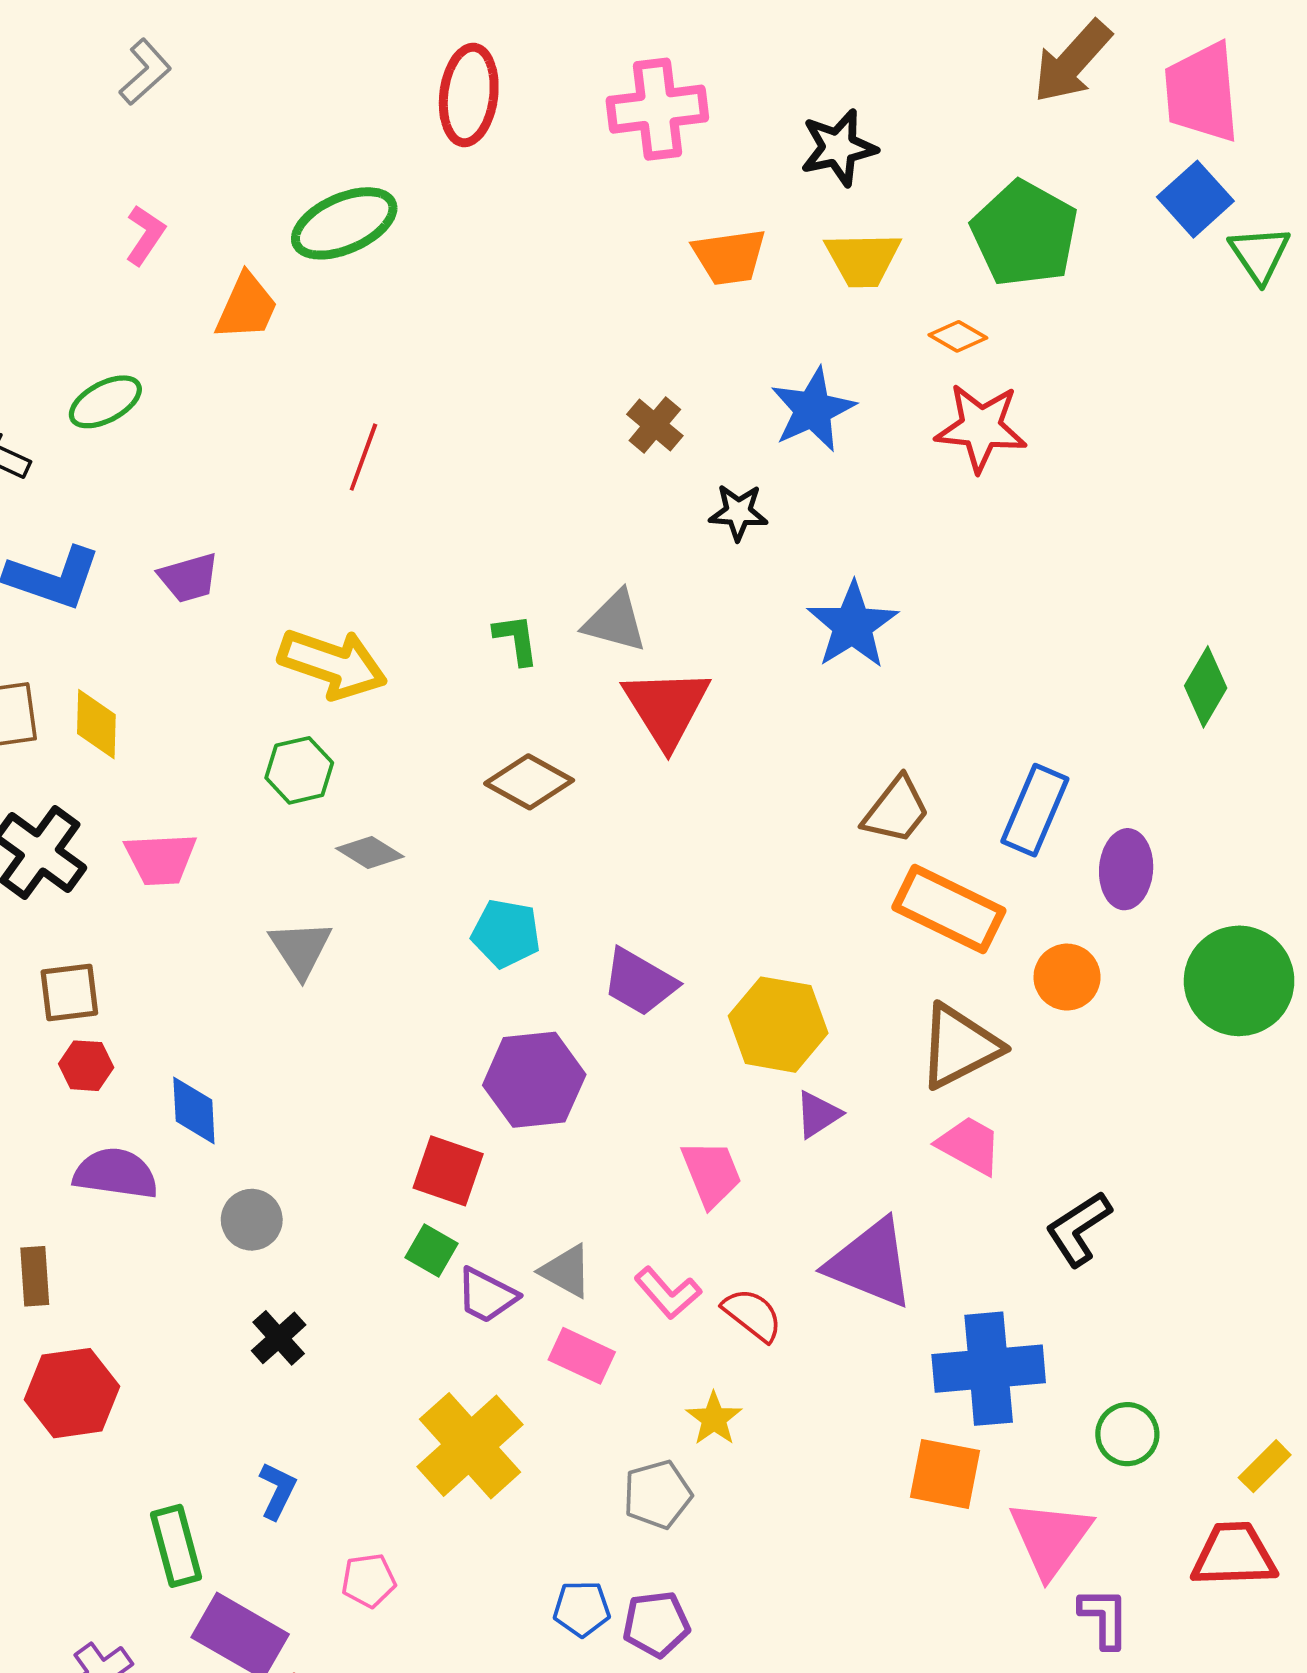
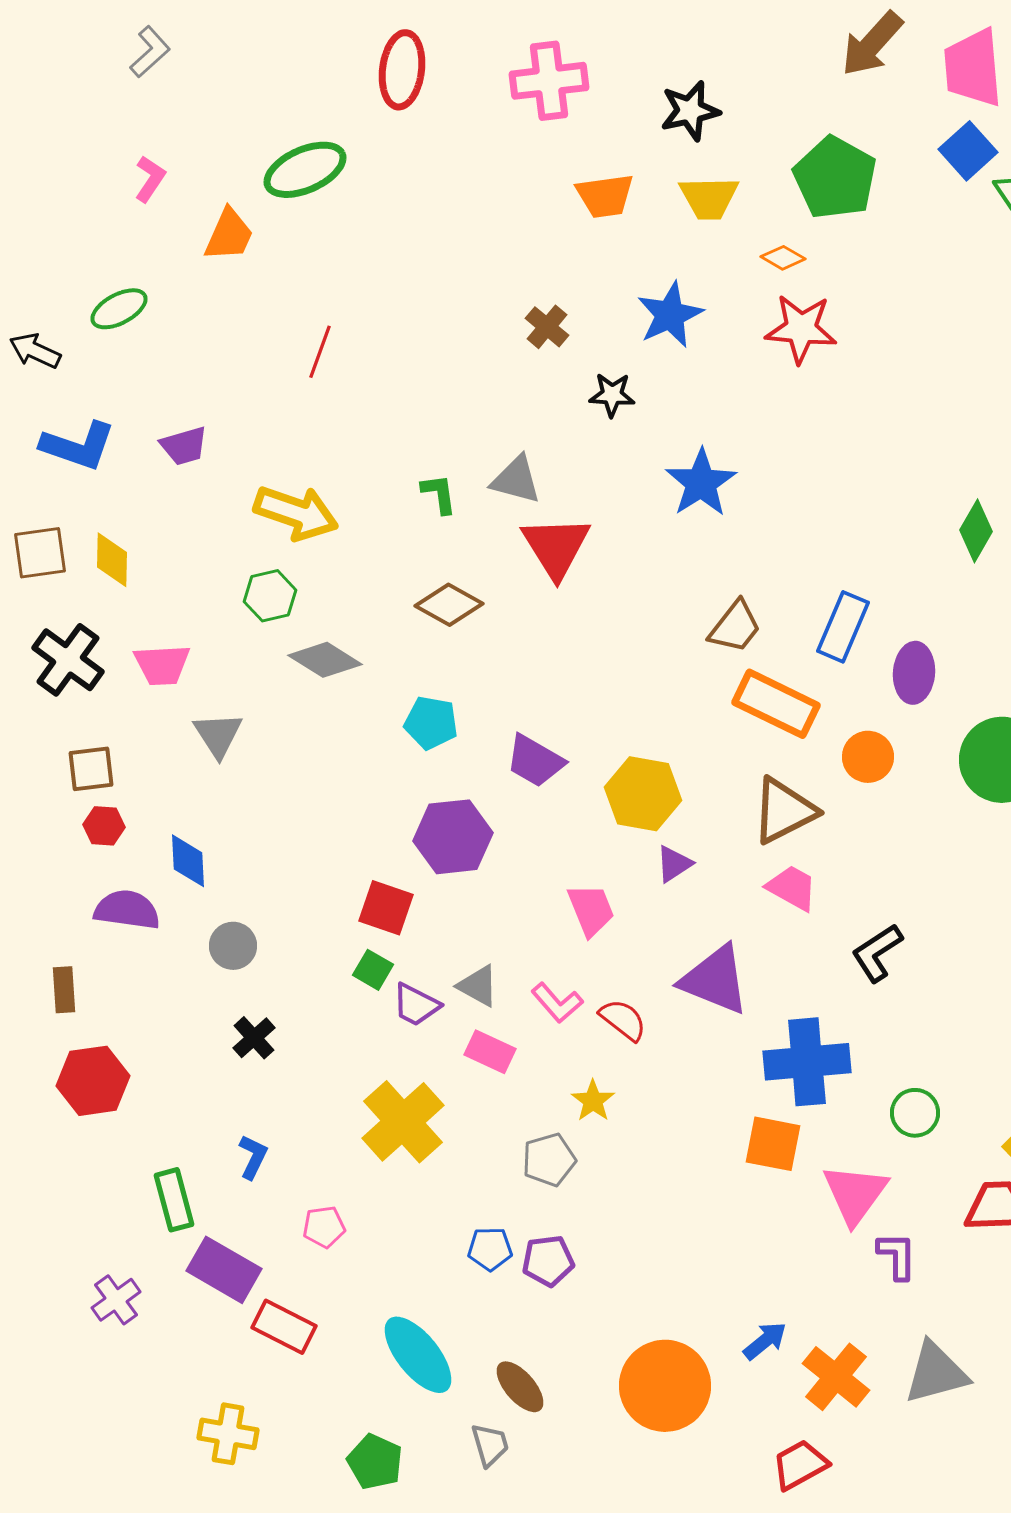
gray diamond: (370, 853) -> (325, 660), size x1.4
gray triangle: (301, 949) -> (218, 735), moved

